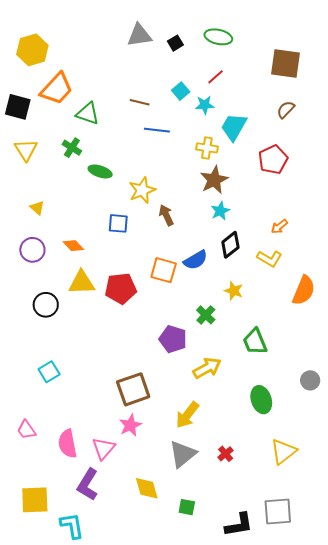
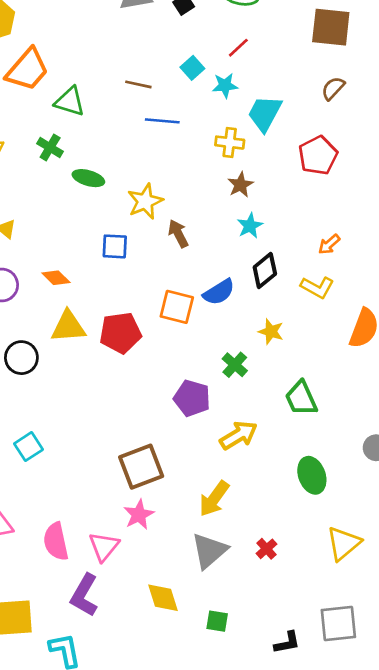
brown star: (214, 180) -> (240, 185), size x0.7
black L-shape: (239, 525) -> (287, 643), size x0.7

